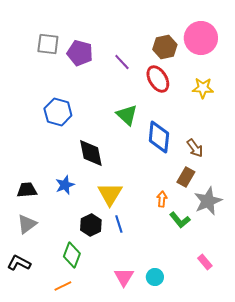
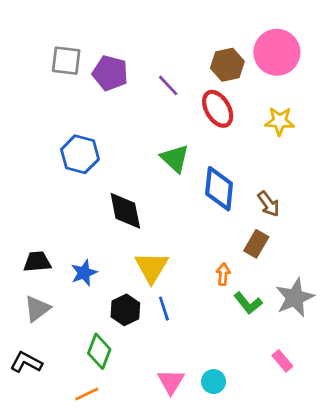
blue star: (65, 185) -> (84, 273), moved
gray star: (208, 201) -> (295, 298), moved

